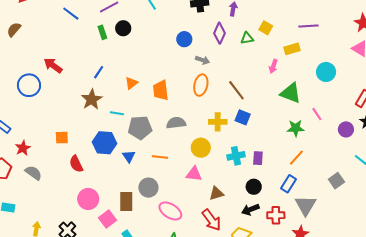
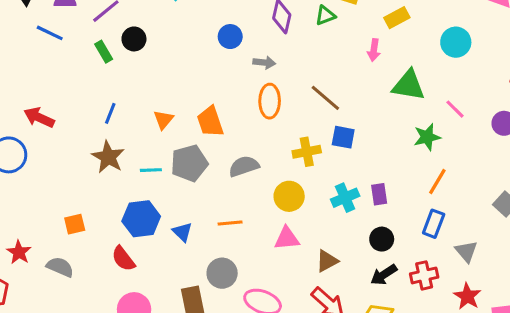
gray pentagon: (140, 128) -> (189, 163), moved
red semicircle: (76, 164) -> (123, 259), moved
gray semicircle: (33, 173) -> (60, 267), moved
gray triangle: (306, 205) -> (466, 251), size x0.7

